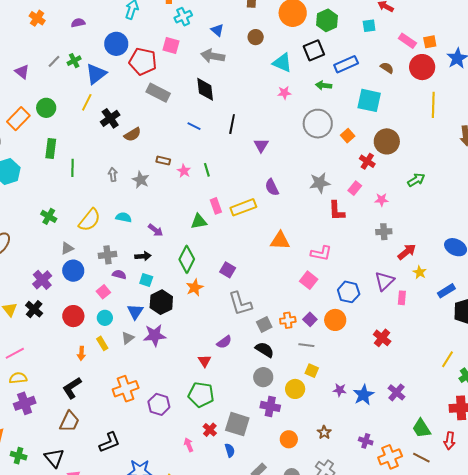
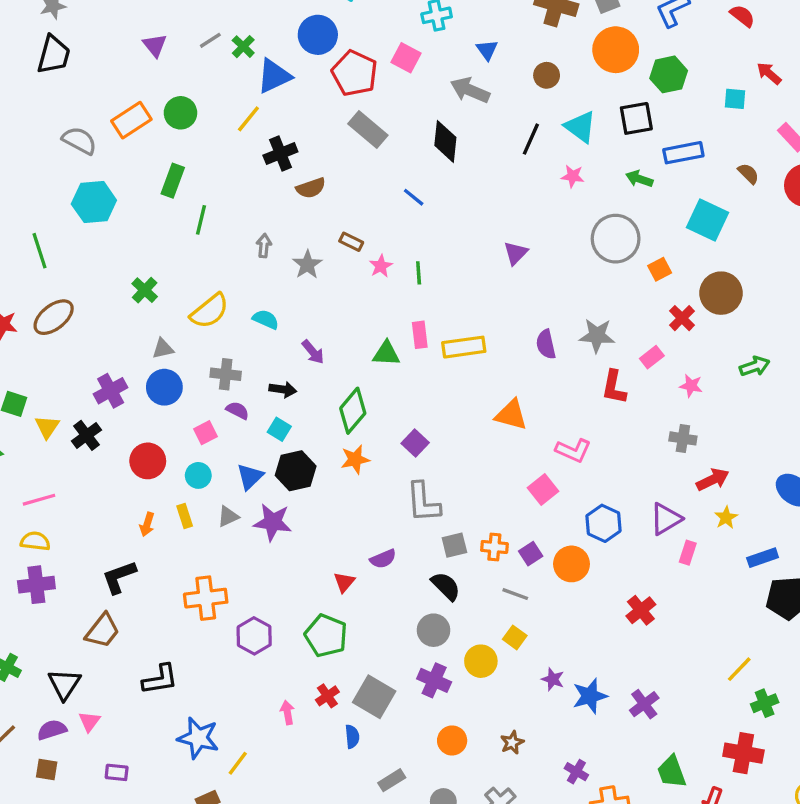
green cross: (74, 61) -> (243, 47), turned -32
black line: (232, 124) -> (531, 139), moved
purple semicircle: (272, 187) -> (546, 344), moved

